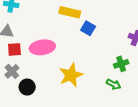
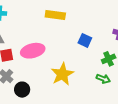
blue square: (88, 28) -> (85, 40), moved

